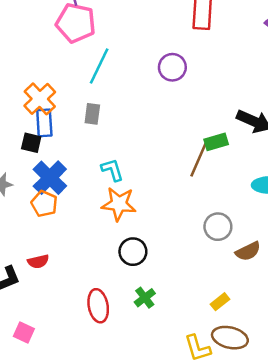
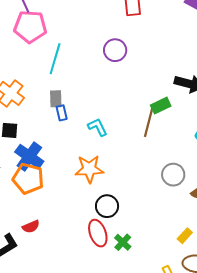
blue rectangle: (44, 123) -> (62, 113), moved, size x0.7
cyan L-shape: (112, 170) -> (98, 127), moved
orange pentagon: (44, 204) -> (28, 179), size x1.4
red ellipse: (98, 306) -> (98, 233), moved

